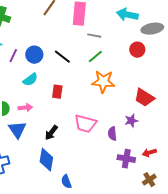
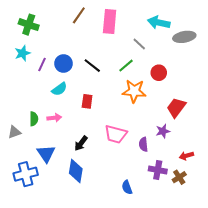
gray line: (94, 36) -> (139, 44), moved, turned 32
red circle: (137, 50) -> (159, 73), moved
red trapezoid: (144, 98) -> (176, 108), turned 95
blue triangle: (17, 130) -> (46, 154), moved
red arrow: (149, 153) -> (186, 156), moved
brown cross: (149, 180) -> (179, 177), moved
blue semicircle: (66, 182) -> (127, 187), moved

